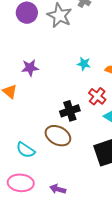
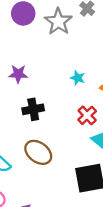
black cross: (70, 111) -> (33, 109), moved

